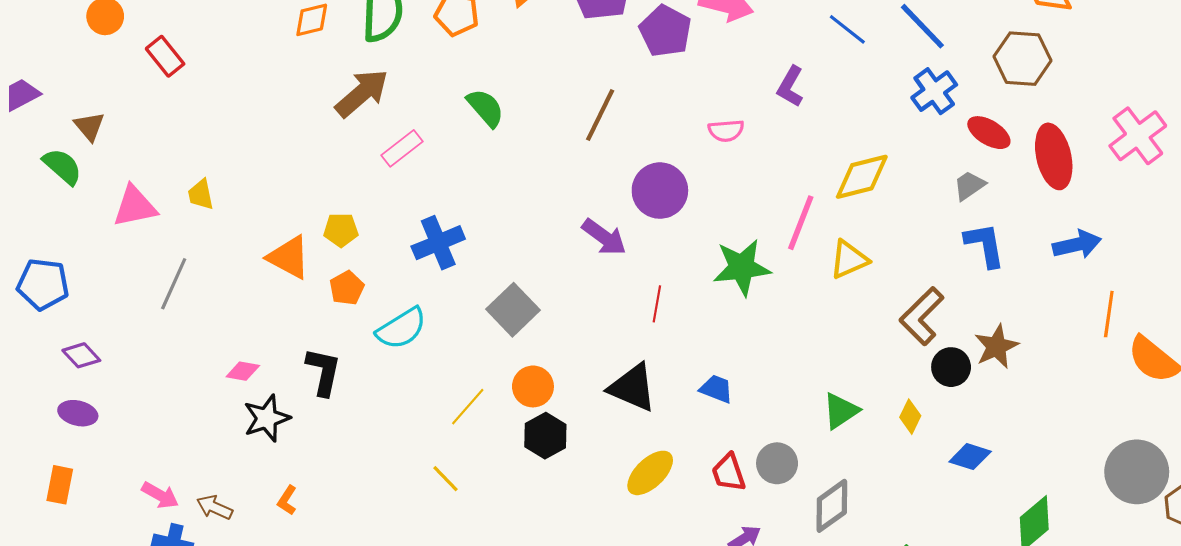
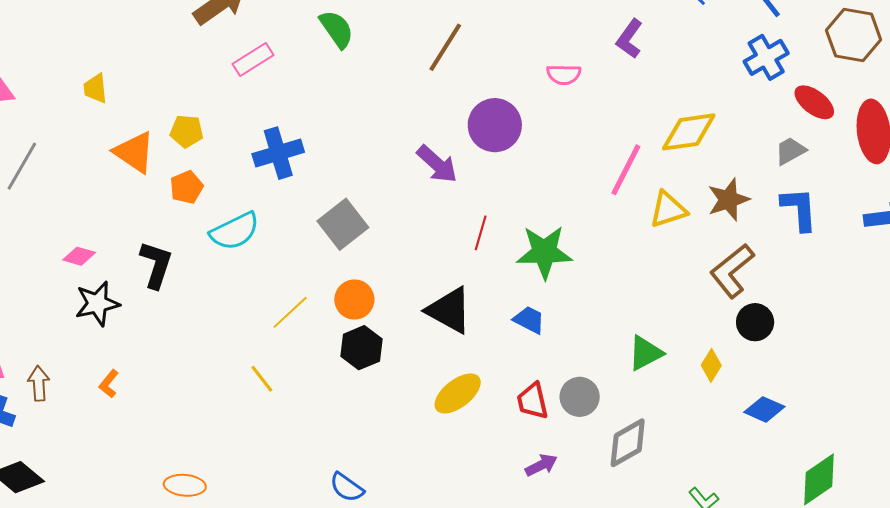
yellow trapezoid: (201, 195) -> (95, 88), moved
green star: (742, 267) -> (544, 252), moved
brown star: (996, 347) -> (728, 200), moved
brown arrow: (214, 507) -> (39, 383), turned 56

